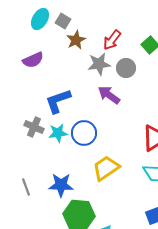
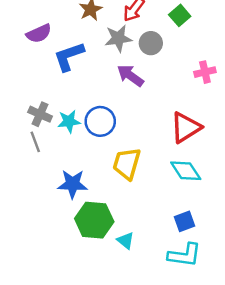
blue L-shape: (58, 101) -> (69, 56), moved
yellow trapezoid: (106, 168) -> (127, 164), turned -40
gray line: (26, 187) -> (35, 142), moved

